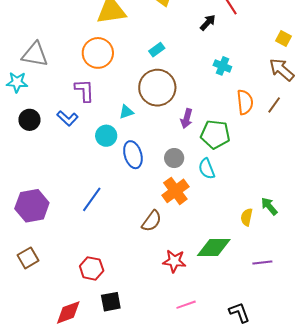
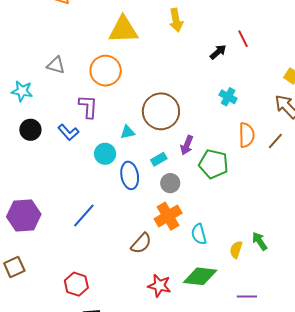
cyan rectangle: (157, 50) -> (159, 159), moved
gray triangle: (35, 55) -> (56, 65), moved, size x0.7
cyan semicircle: (207, 169) -> (199, 234), moved

